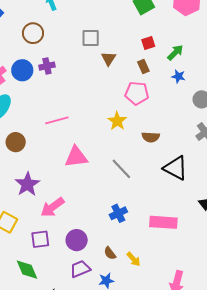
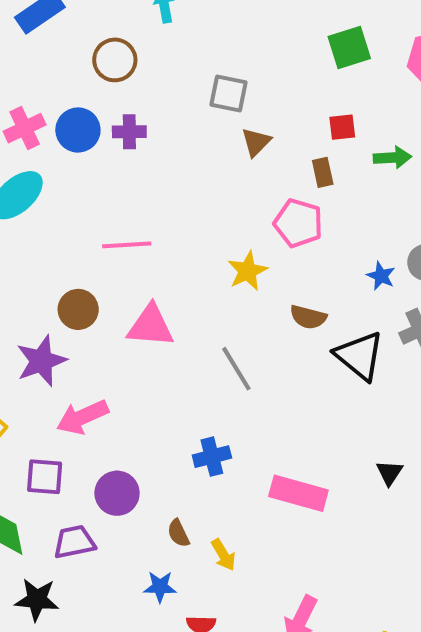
green arrow: (175, 53) -> (392, 158), turned 30
blue star: (178, 76) -> (381, 276), moved
brown circle: (16, 142) -> (78, 309), moved
black triangle: (176, 168) -> (359, 356), moved
purple trapezoid: (80, 269) -> (74, 542), moved

